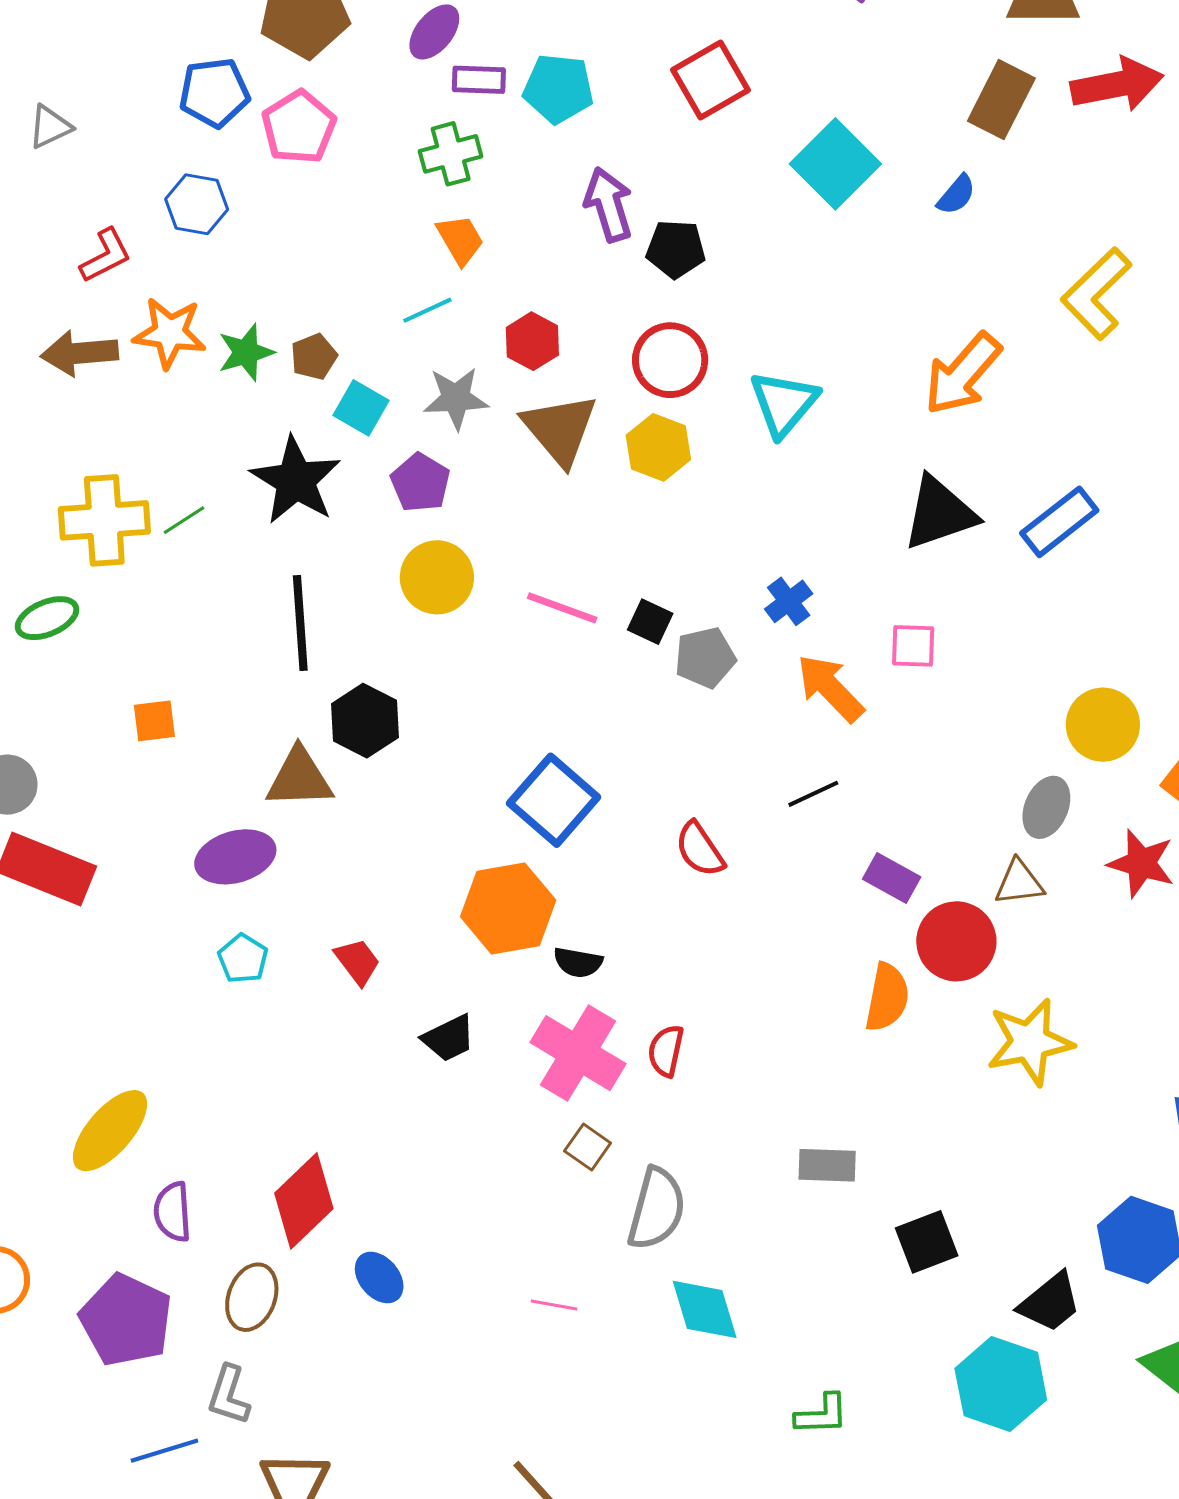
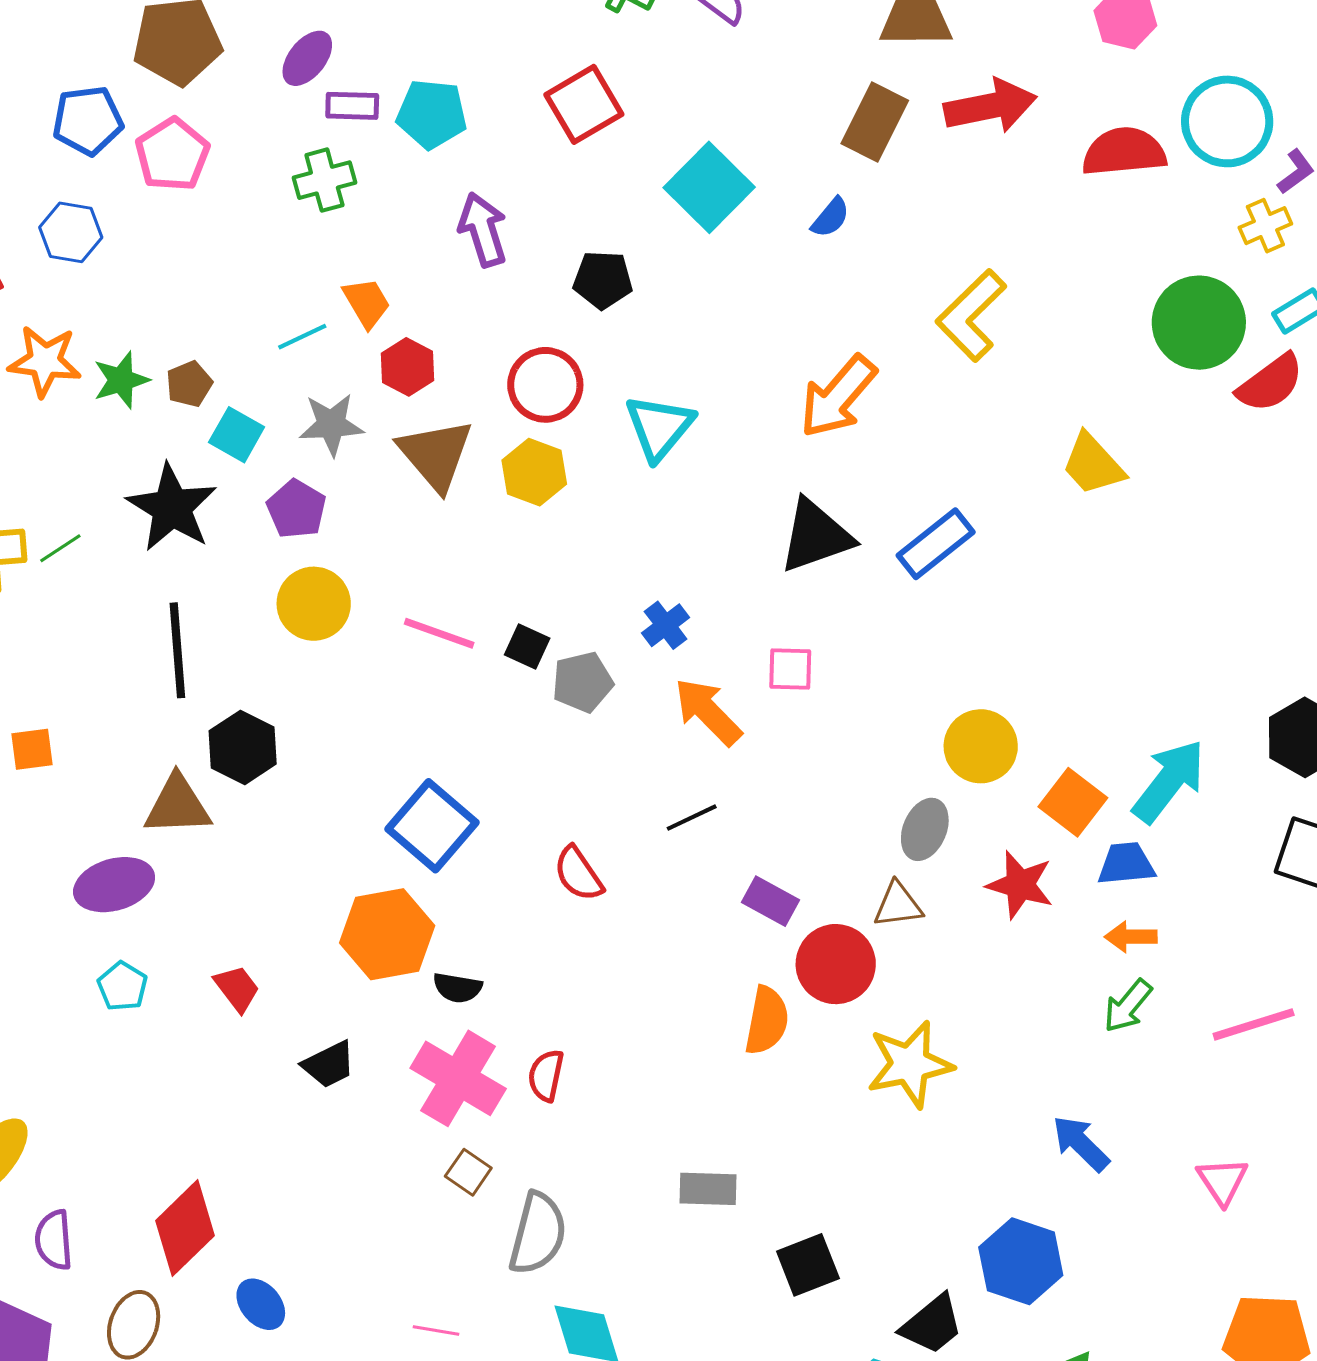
orange trapezoid: (460, 240) -> (367, 303), moved
black pentagon: (676, 249) -> (603, 280), moved

